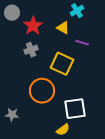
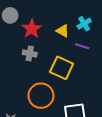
cyan cross: (77, 11) -> (84, 24), moved
gray cross: (31, 50) -> (30, 53), turned 32

